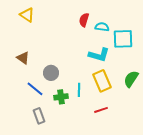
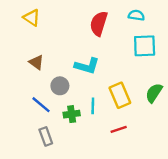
red semicircle: (84, 20) -> (99, 24), size x1.5
cyan semicircle: (102, 27) -> (136, 15), moved
cyan L-shape: (99, 55) -> (87, 66), moved
brown triangle: (23, 58) -> (36, 62), moved

